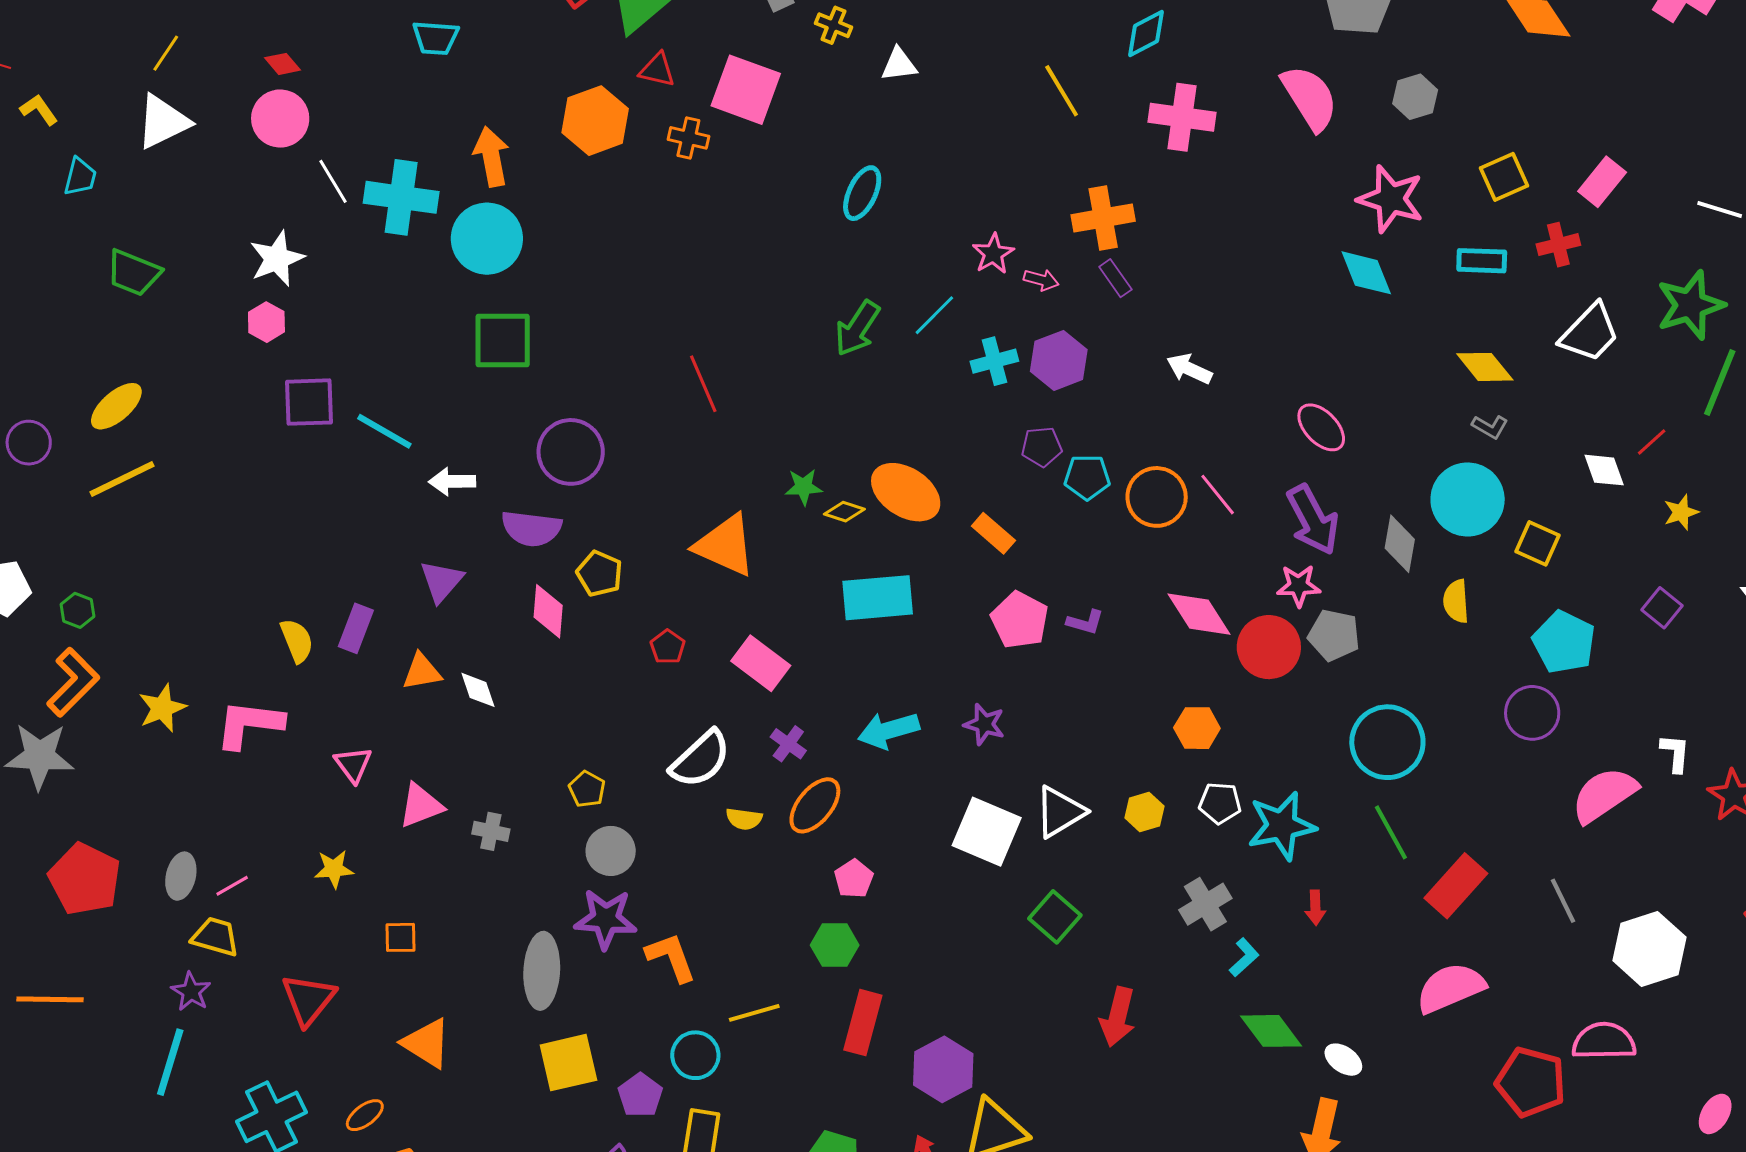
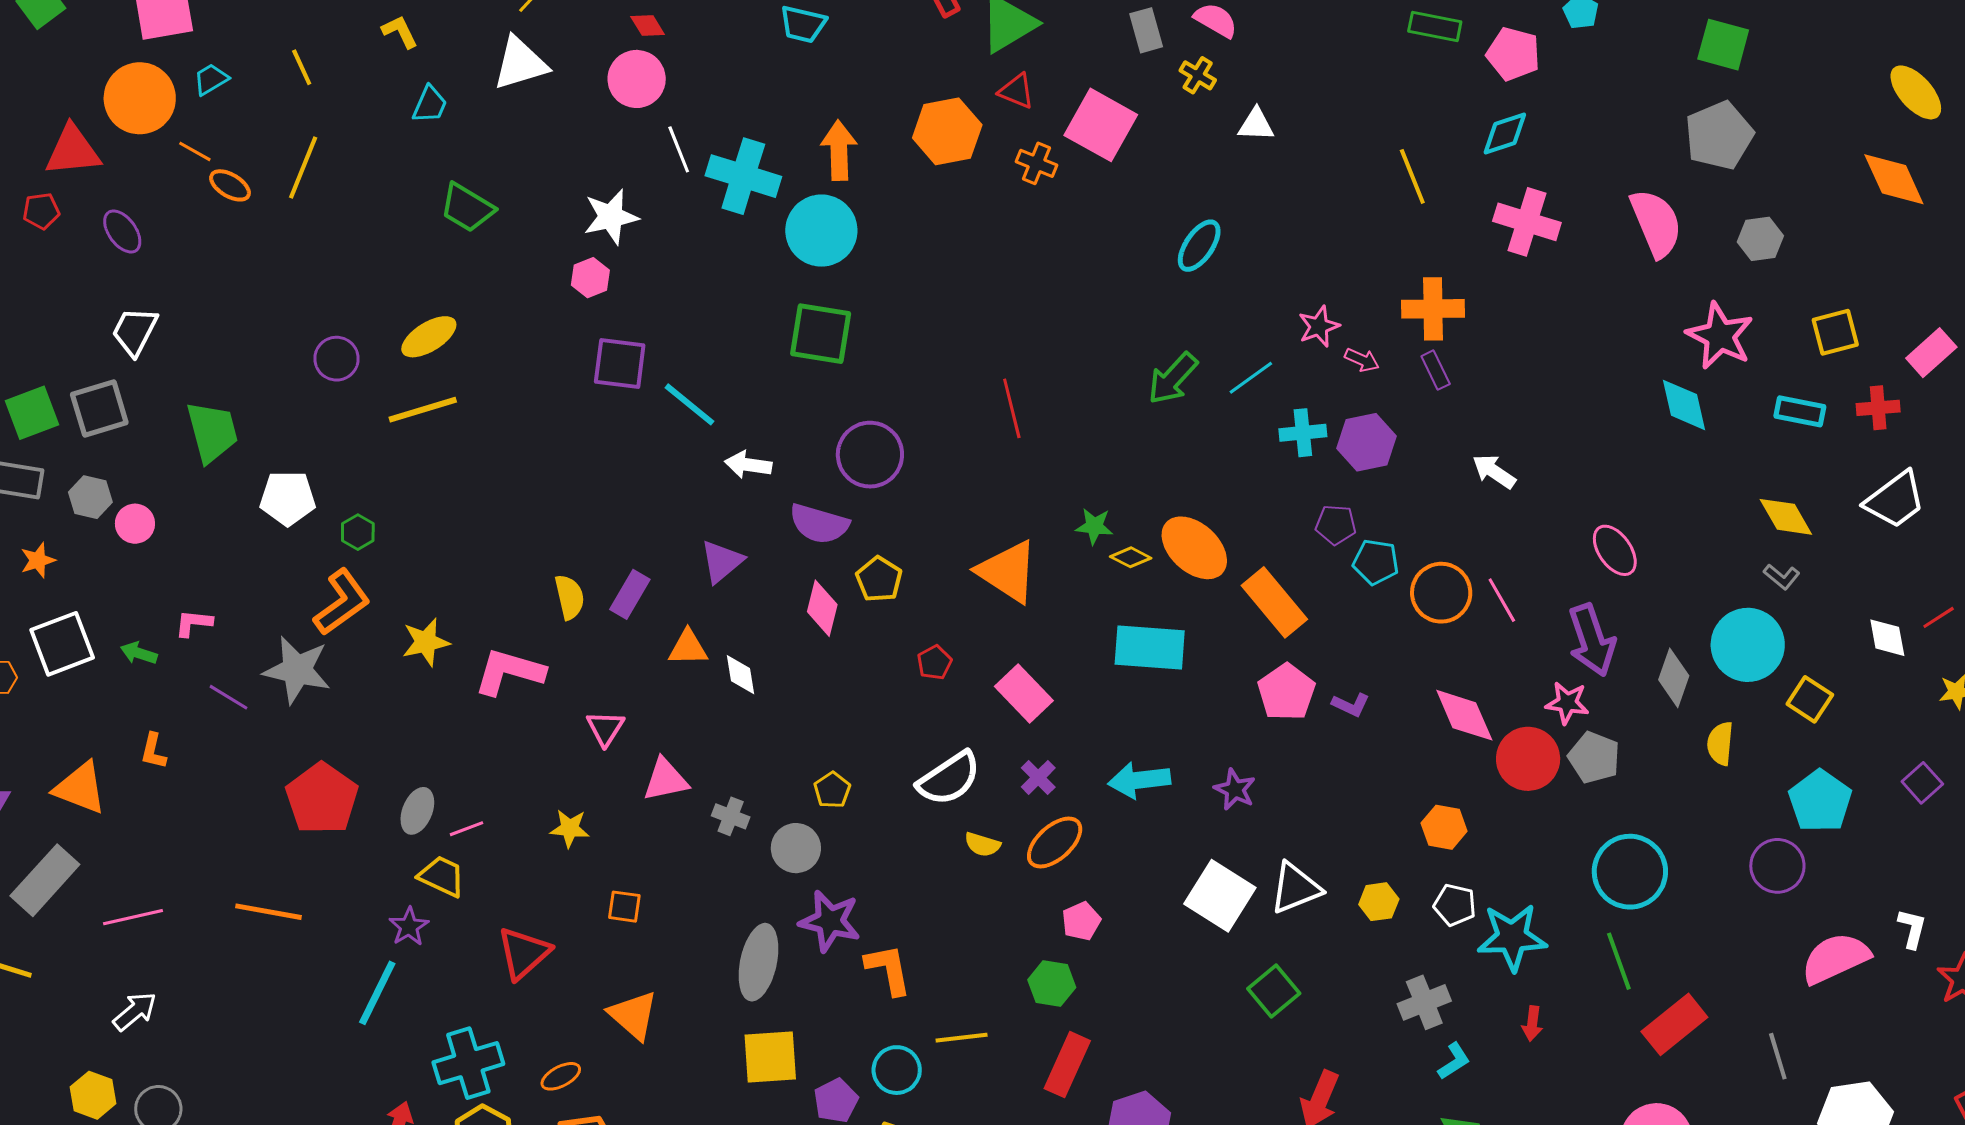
orange rectangle: (993, 533) -> (1274, 602), size x1.6
gray circle: (611, 851) -> (796, 848), moved

